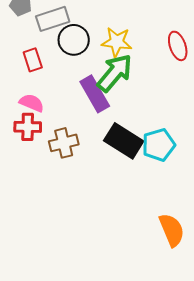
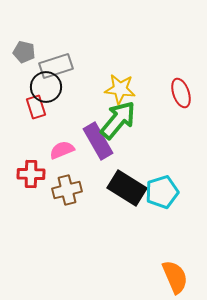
black circle: (74, 40) -> (46, 87), moved
pink semicircle: (32, 103) -> (62, 150), moved, turned -45

